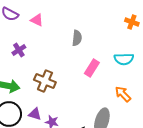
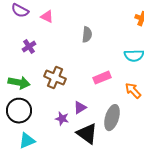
pink rectangle: (92, 68) -> (102, 78), moved, turned 36
purple triangle: (35, 114) -> (80, 108), moved, turned -48

